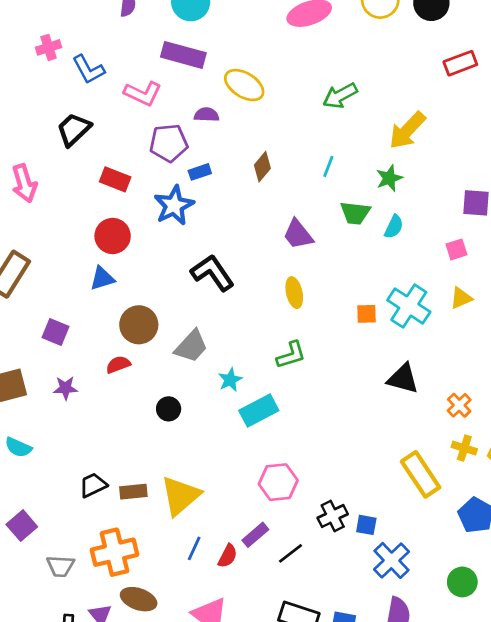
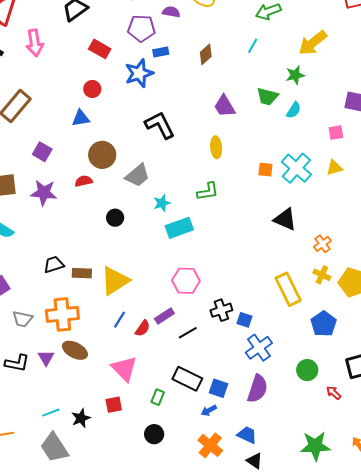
cyan line: (328, 166) -> (253, 46), moved
red circle: (113, 236) -> (92, 89), size x0.7
purple star: (65, 388) -> (44, 193), size x1.5

